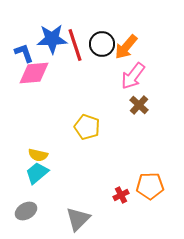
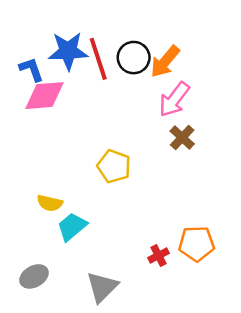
cyan trapezoid: (37, 173) -> (72, 227), moved

